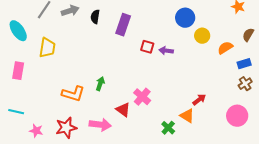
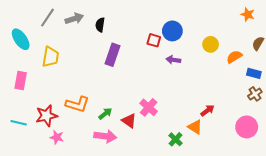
blue circle: (185, 18) -> (172, 31), moved
purple rectangle: (123, 25) -> (113, 55), moved
red square: (147, 47) -> (154, 40), moved
blue rectangle: (244, 64) -> (254, 73), turned 32
green arrow: (100, 84) -> (105, 114), moved, turned 32
red star: (66, 128) -> (46, 116), moved
pink star: (36, 131) -> (57, 137), moved

